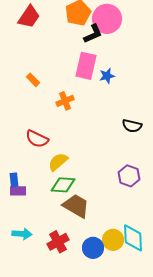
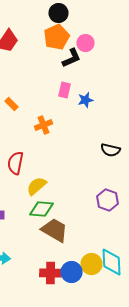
pink circle: (107, 19) -> (86, 43), size x0.6
pink rectangle: (86, 66) -> (64, 90), size x0.6
red semicircle: (37, 139) -> (16, 163), turned 75
red cross: (58, 242) -> (50, 273), moved, turned 30

